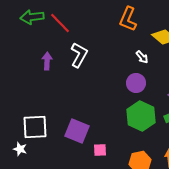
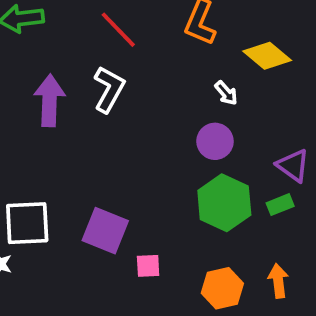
red line: (60, 23) -> (118, 30), moved
purple arrow: (47, 61) -> (49, 100), size x1.5

